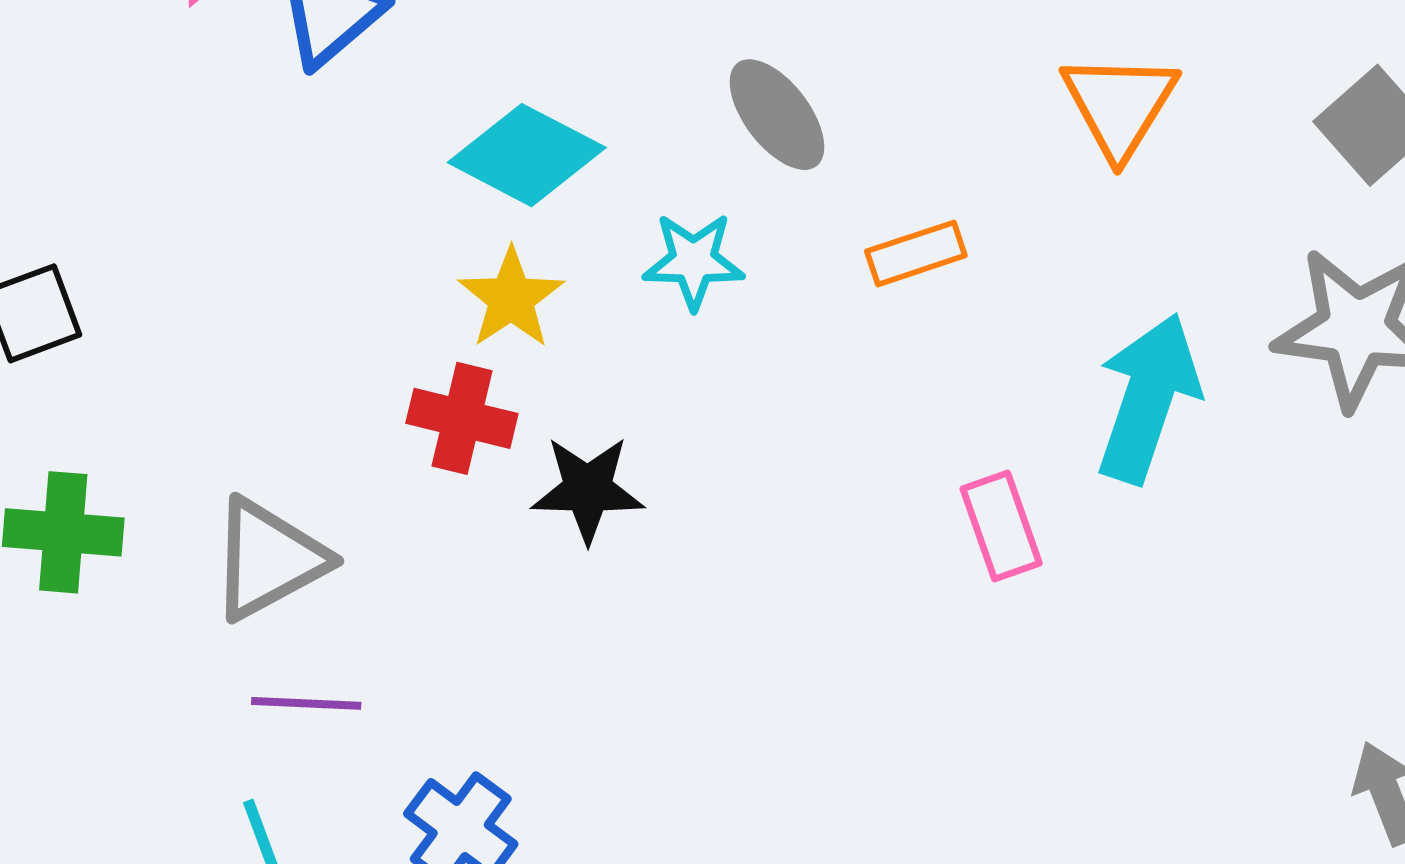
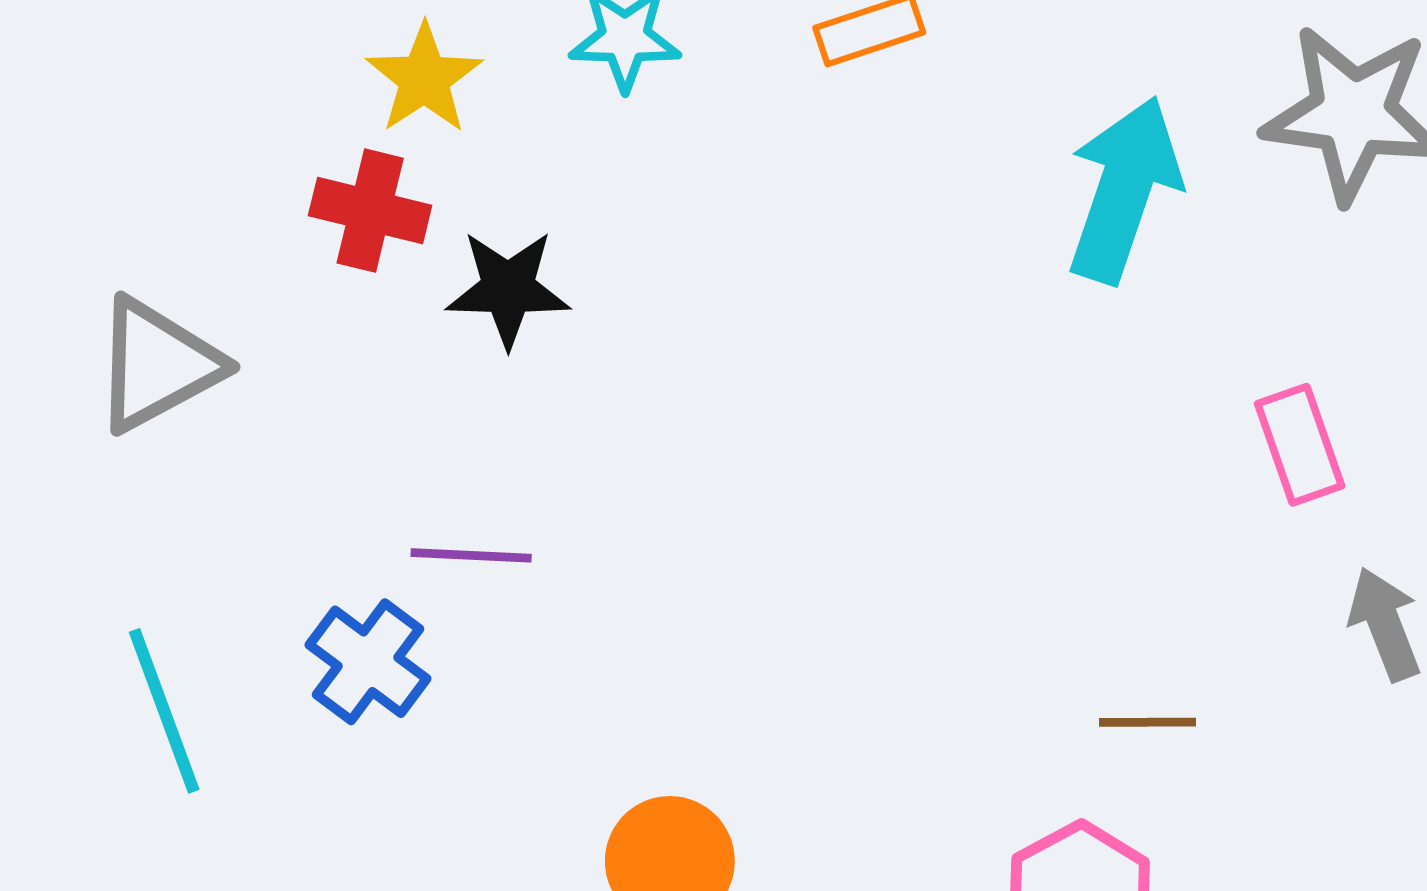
pink rectangle: (1001, 526) -> (1300, 445), moved
purple line: (306, 703) -> (471, 555), moved

